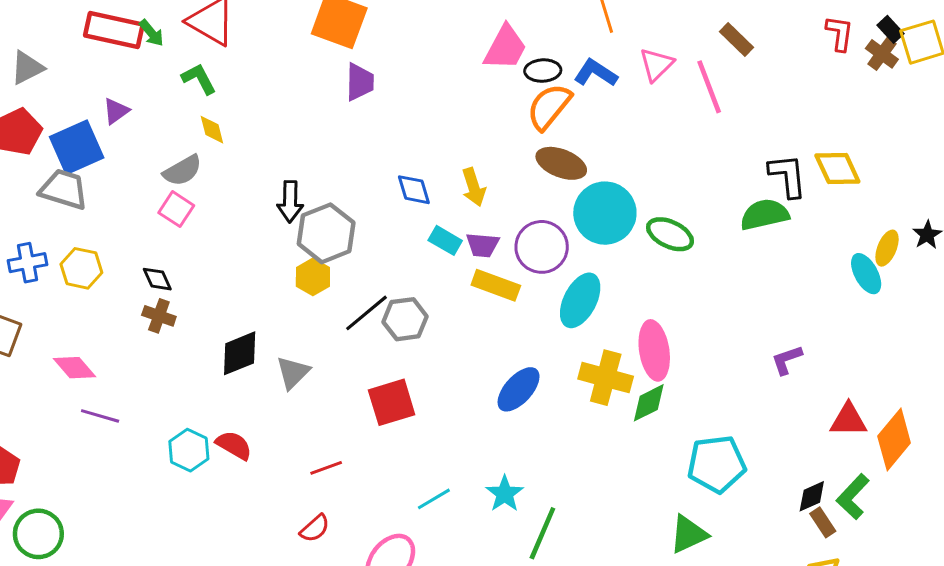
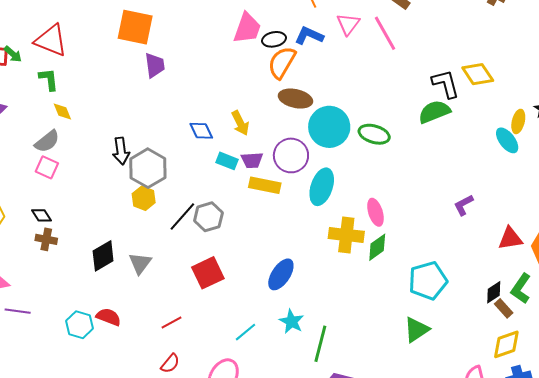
green L-shape: (199, 79) -> (49, 79), turned 30
pink ellipse: (654, 350) -> (375, 212), size x0.7
blue ellipse: (519, 389) -> (281, 274), moved

